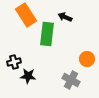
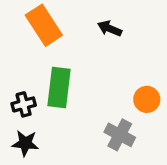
green rectangle: (47, 34) -> (59, 88), moved
black star: (28, 76) -> (25, 143), moved

